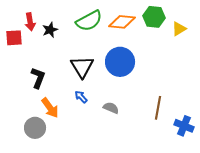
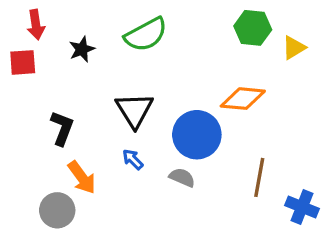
red arrow: (30, 22) -> (36, 25), moved
orange diamond: (122, 22) -> (243, 99), moved
blue circle: (120, 62) -> (197, 135), moved

